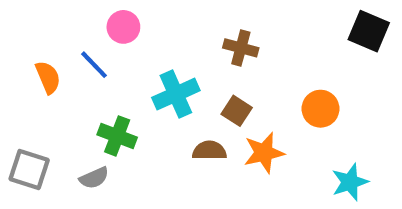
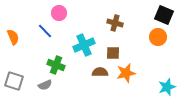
black square: (369, 31) -> (164, 15), moved
orange semicircle: (48, 77) -> (13, 37), moved
orange circle: (320, 109) -> (158, 37), moved
brown square: (237, 111) -> (113, 53), turned -32

